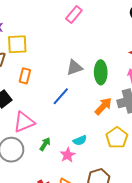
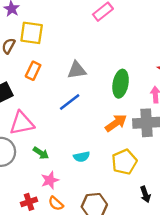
gray triangle: (74, 68) -> (77, 70), moved
green arrow: (45, 144) -> (41, 153), turned 80
pink star: (68, 155) -> (50, 180), moved

